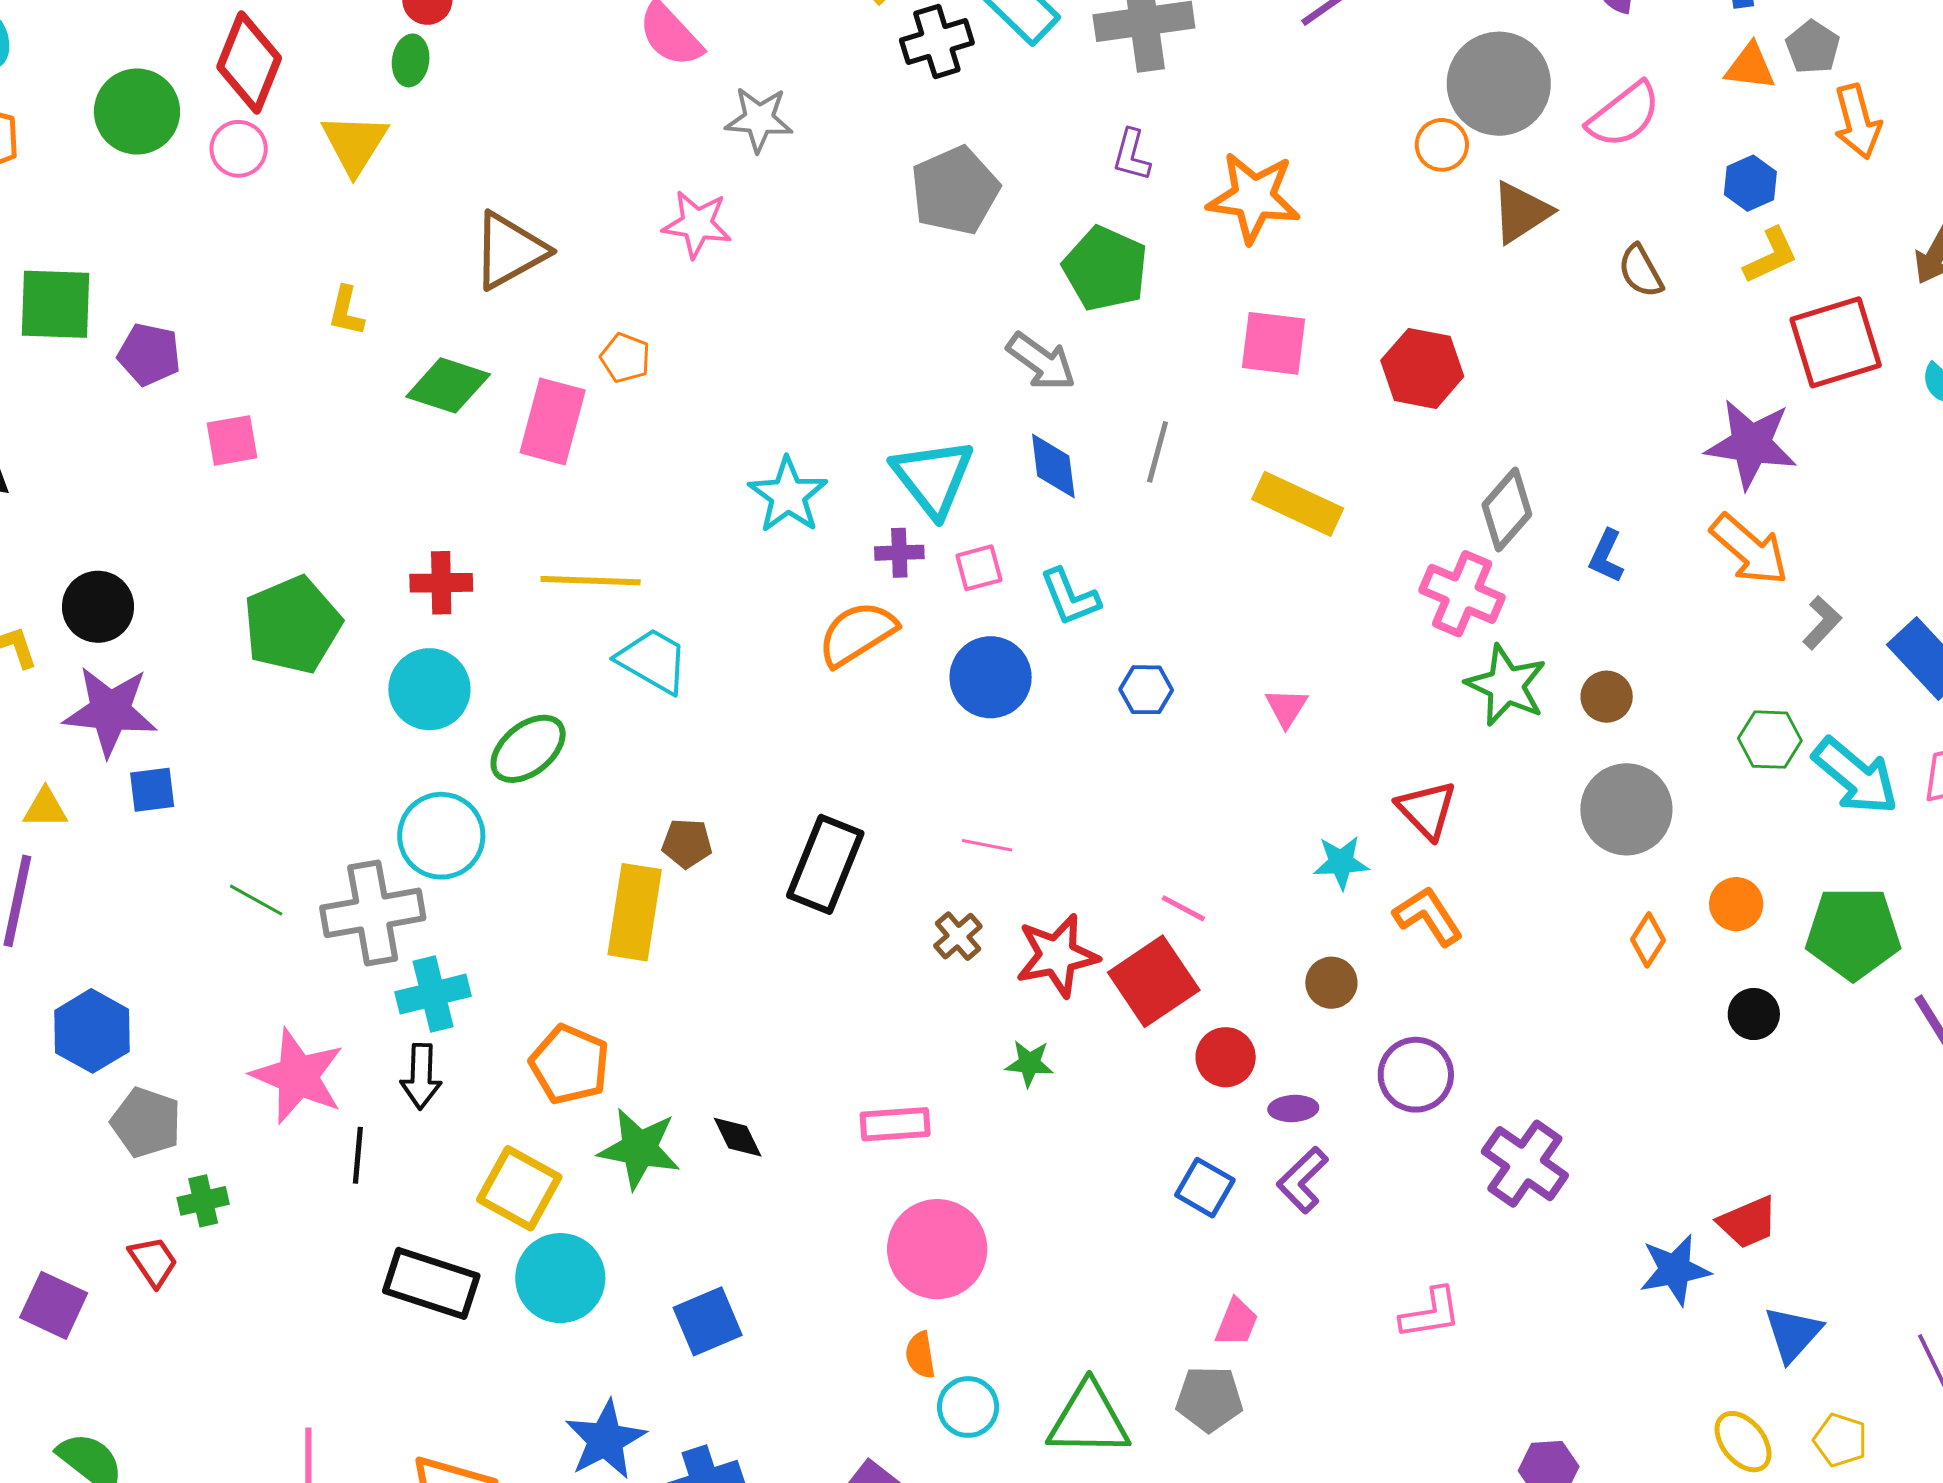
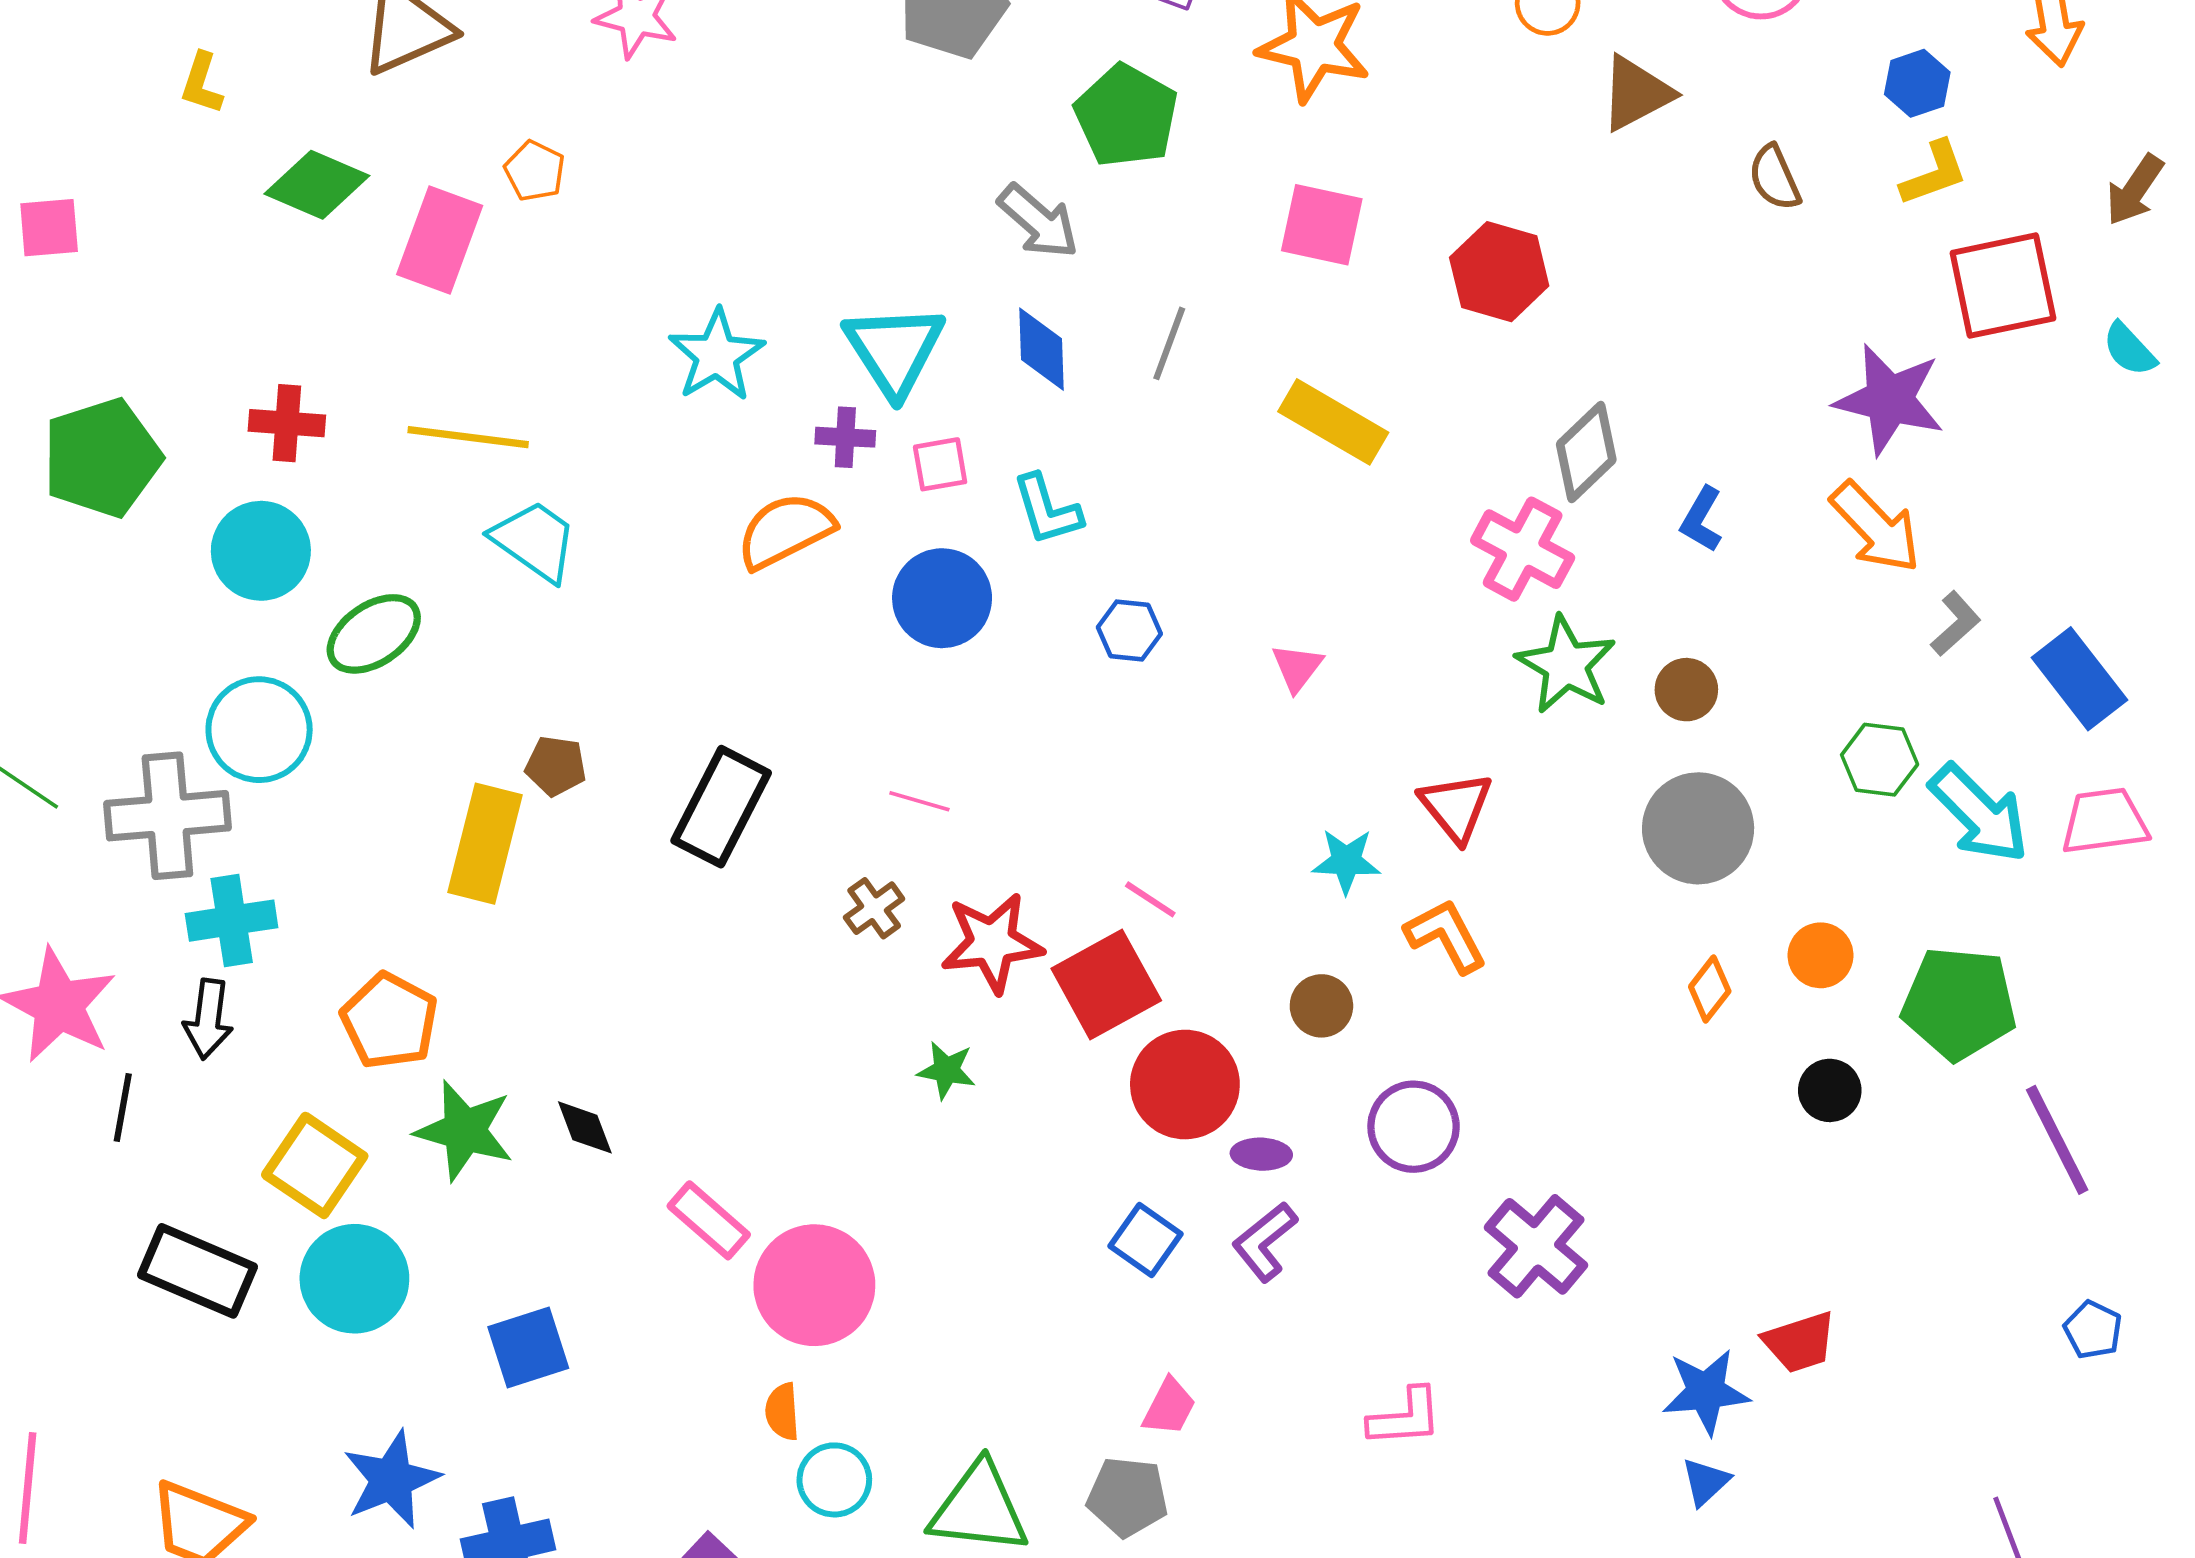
red circle: (1226, 1057) -> (1185, 1085), size x1.5
pink rectangle: (895, 1124) -> (709, 1220), moved, turned 40
blue triangle: (1793, 1334) -> (1706, 1482), moved, size x0.7

